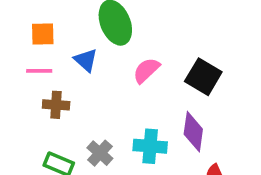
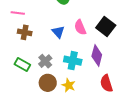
blue triangle: (86, 60) -> (58, 32), moved
pink semicircle: (146, 70) -> (80, 27), moved, turned -77

